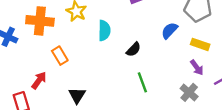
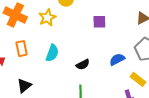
cyan semicircle: (104, 31) -> (52, 53), moved

